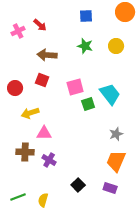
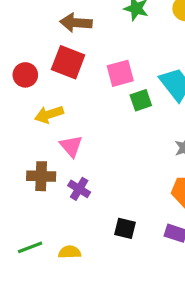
red square: (42, 80) -> (68, 62), size x1.5
pink triangle: (44, 133) -> (71, 146), turned 49
black square: (78, 185) -> (125, 228), turned -32
yellow semicircle: (43, 200) -> (70, 252), turned 72

